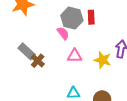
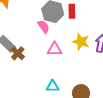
yellow star: (103, 60) -> (81, 42), moved

